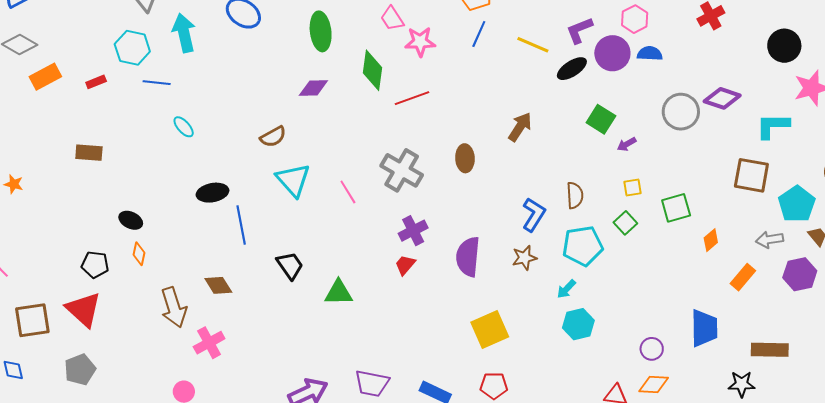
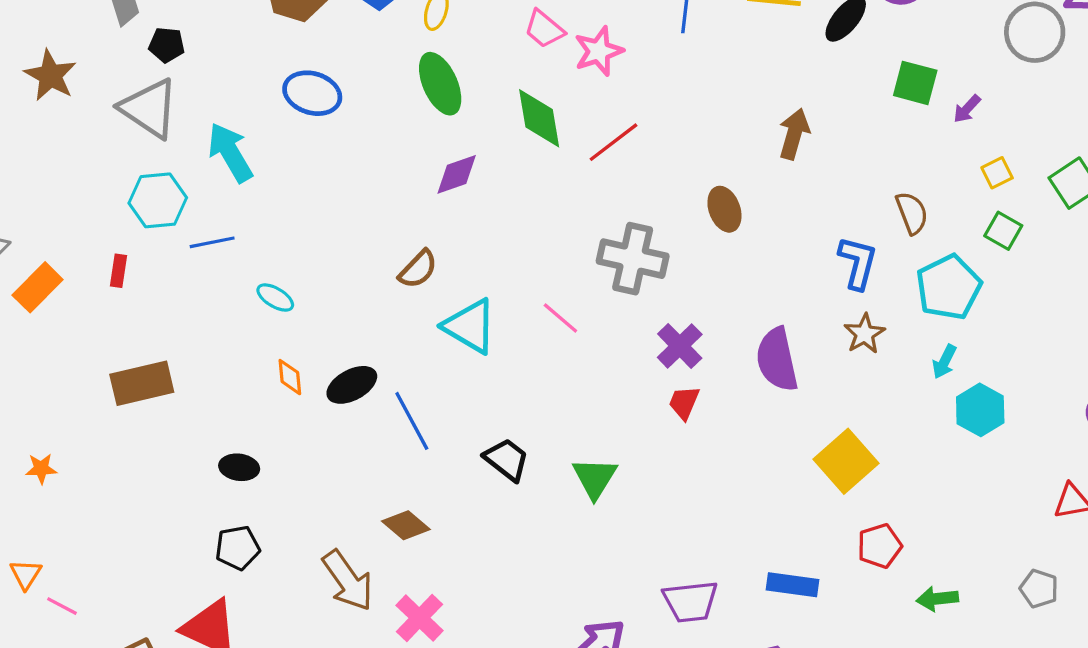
red rectangle: (96, 82) -> (118, 271), turned -42
brown rectangle: (89, 153) -> (142, 383), size x1.4
orange diamond: (139, 254) -> (290, 377), moved
black pentagon: (95, 265) -> (238, 548), moved
green triangle: (339, 293) -> (595, 478), turned -40

